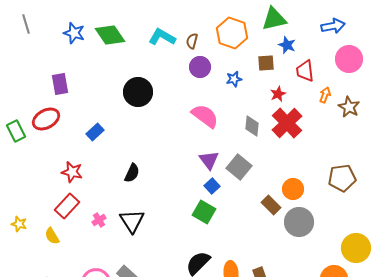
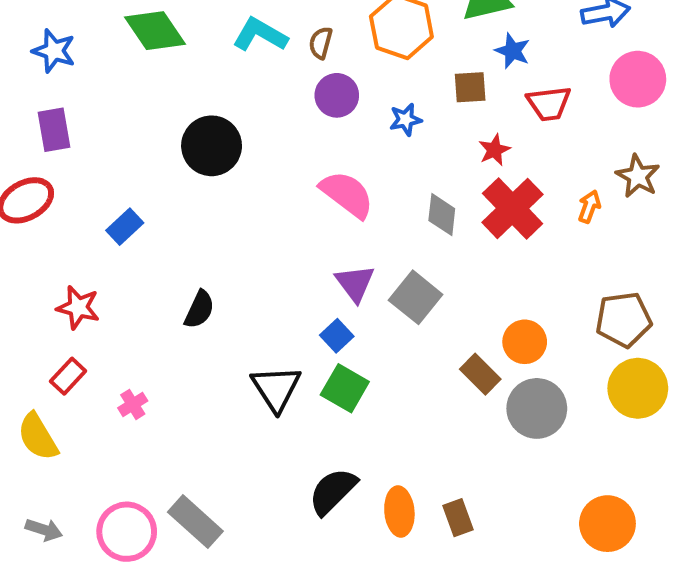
blue star: (74, 33) -> (54, 51), moved
red trapezoid: (305, 71) -> (549, 103), turned -90
orange arrow: (325, 95) -> (589, 206), moved
blue square: (212, 186) -> (337, 336), moved
red rectangle: (67, 206) -> (68, 376), size x0.7
black triangle: (132, 221) -> (276, 388), moved
yellow semicircle: (52, 236) -> (38, 437), size x1.4
yellow circle: (356, 248) -> (638, 388), moved

